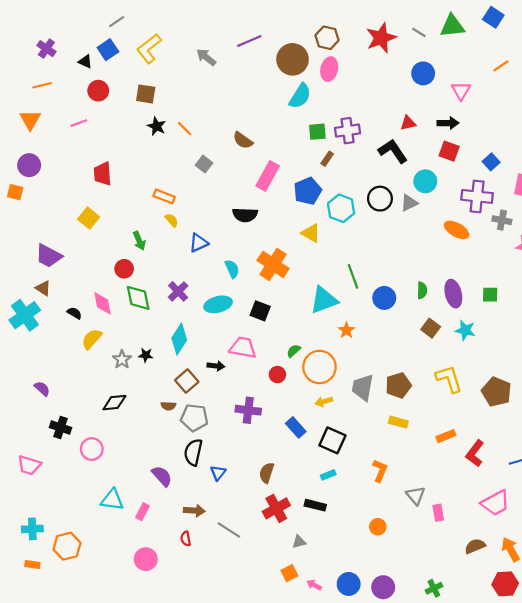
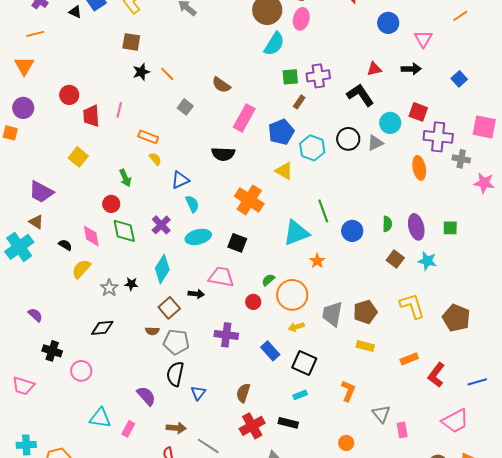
red circle: (98, 91) -> (69, 95), moved
pink line: (79, 123) -> (119, 110), moved, turned -56
black star: (157, 126) -> (141, 72), turned 30
red square: (449, 151) -> (418, 112), moved
blue square: (491, 162) -> (459, 79), moved
orange ellipse: (457, 230) -> (419, 168), turned 50
cyan semicircle: (232, 269) -> (192, 204), moved

